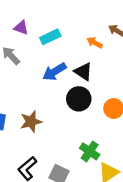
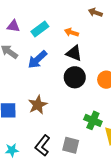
orange arrow: (95, 43) -> (71, 32), moved
blue arrow: (54, 72) -> (37, 60), moved

